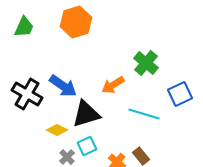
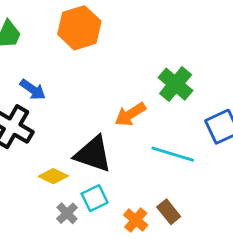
blue arrow: (63, 86) -> (33, 90), moved, size x0.7
black triangle: (86, 114) -> (93, 154), turned 36

